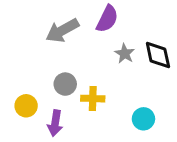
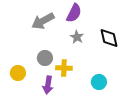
gray star: (125, 54) -> (77, 37), moved
purple arrow: (55, 123) -> (48, 85), moved

